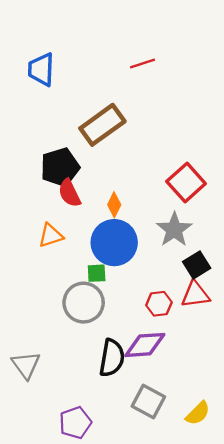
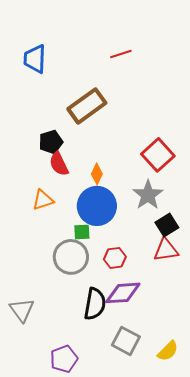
black pentagon: (60, 167) -> (51, 142), size x0.7
red hexagon: (159, 304) -> (115, 258), moved

